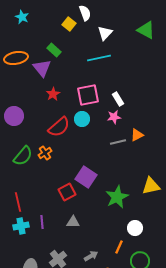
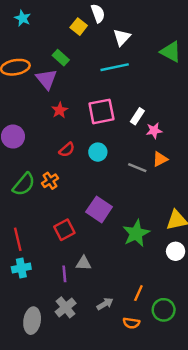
green triangle: (146, 30) -> (171, 52), moved
white rectangle: (118, 99) -> (137, 116), turned 64
pink star: (114, 117) -> (154, 131), moved
cyan circle: (82, 119) -> (98, 152), moved
red semicircle: (59, 127) -> (67, 150), size x0.6
gray line: (118, 142) -> (137, 168), turned 35
red square: (67, 192) -> (64, 230), moved
purple line: (42, 222) -> (64, 274), moved
white circle: (135, 228) -> (176, 251), moved

